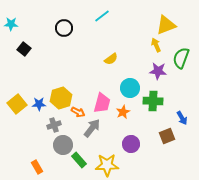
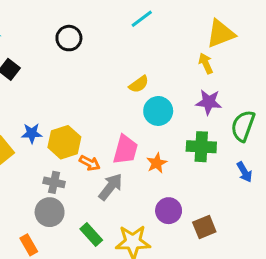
cyan line: (102, 16) -> (142, 19), moved
green semicircle: (181, 58) -> (243, 126), moved
cyan circle: (130, 88) -> (158, 111), moved
blue star: (39, 104) -> (32, 133), moved
gray cross: (54, 125) -> (54, 182), turned 32
brown square: (167, 136) -> (204, 227), moved
gray circle: (63, 145) -> (50, 212), moved

